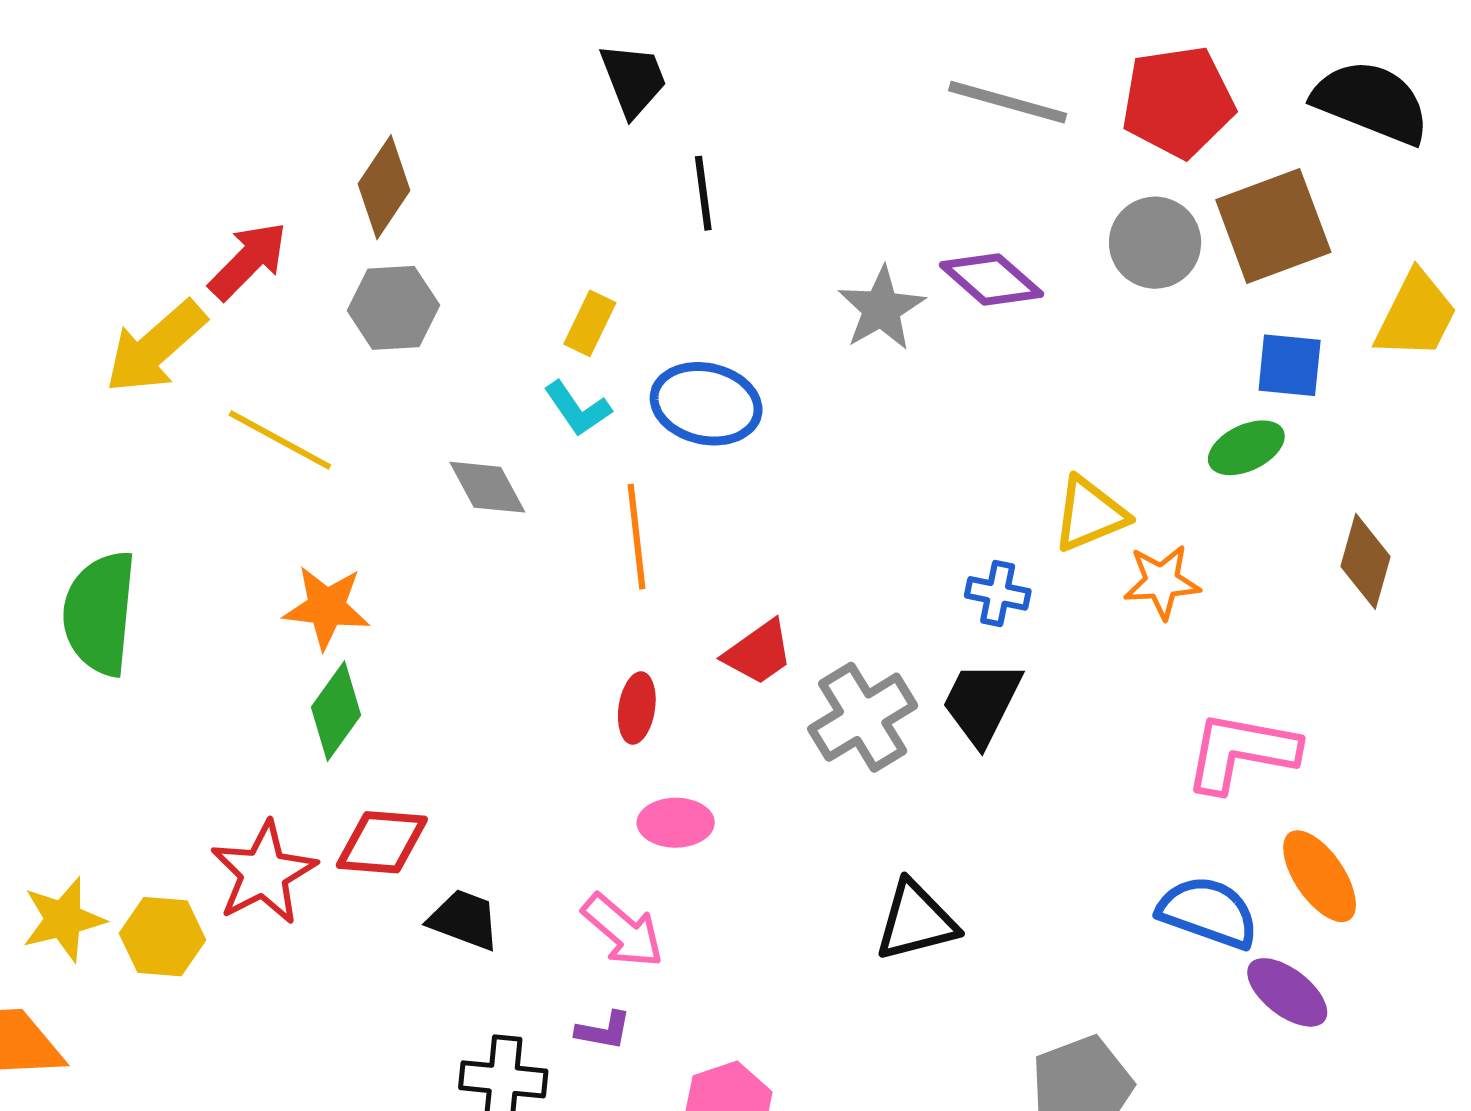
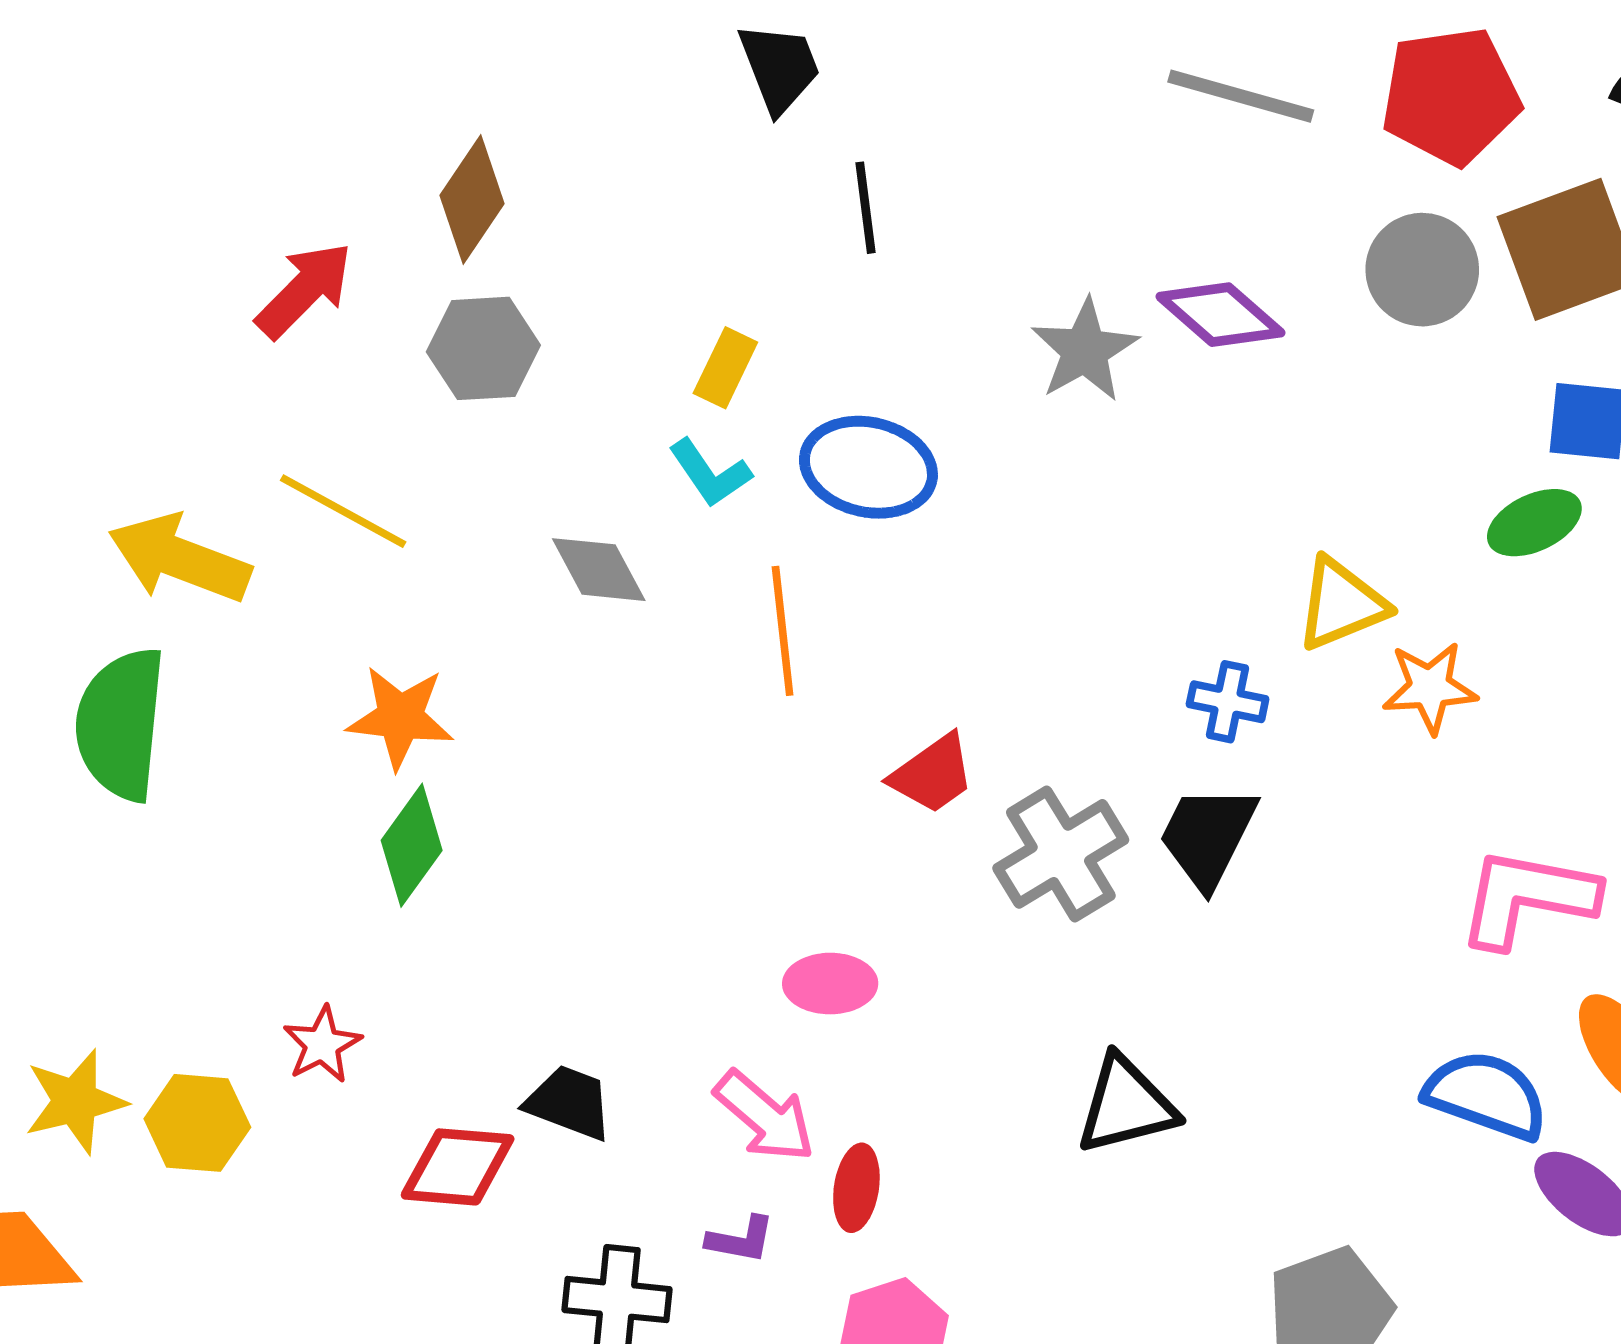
yellow arrow: (156, 347) -> (179, 559), moved, turned 62
red ellipse: (637, 708) -> (856, 1188), moved
red diamond: (382, 842) -> (458, 1167), moved
red star: (264, 873) -> (322, 1045), size x0.6

